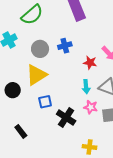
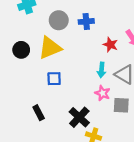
black circle: (13, 90) -> (21, 50), moved
black cross: (66, 117) -> (79, 117), moved
black rectangle: (21, 131) -> (39, 113), moved

